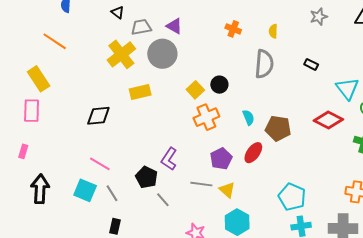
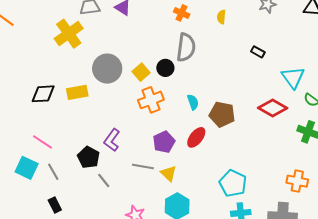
gray circle: (162, 54) -> (107, 69), moved
gray semicircle: (264, 64) -> (186, 47), moved
yellow rectangle: (140, 92) -> (77, 92), moved
black rectangle: (115, 226) -> (55, 205), turned -42

